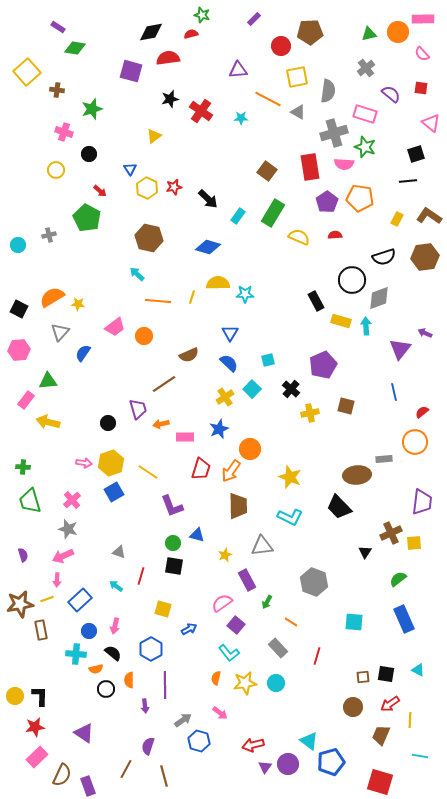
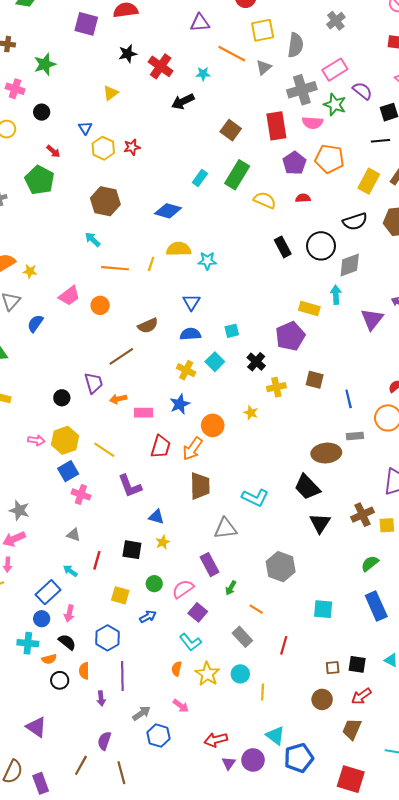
purple semicircle: (391, 94) -> (362, 91), moved
gray triangle: (298, 112) -> (264, 67), turned 49
pink rectangle: (365, 114) -> (335, 70), turned -50
black arrow: (208, 199) -> (183, 101), moved, turned 110
yellow rectangle: (397, 219) -> (369, 181), size x1.6
black rectangle: (316, 301) -> (283, 247), moved
yellow rectangle: (341, 321) -> (309, 309), moved
blue semicircle: (229, 363) -> (190, 334), turned -48
blue line: (394, 392) -> (349, 399), moved
yellow cross: (225, 397) -> (186, 370), turned -30
yellow star: (290, 477) -> (251, 413), moved, size x0.6
pink cross: (72, 500) -> (81, 494), moved, turned -30
green circle: (173, 543) -> (154, 584), moved
black triangle: (365, 552) -> (320, 523), moved, size x1.5
yellow star: (225, 555) -> (163, 542), moved
blue rectangle: (80, 600) -> (48, 592), moved
yellow star: (245, 683) -> (207, 674), turned -30
yellow line: (410, 720) -> (263, 692), moved

